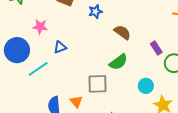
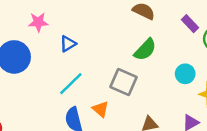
cyan line: (38, 69) -> (71, 84), moved
gray square: (97, 84) -> (124, 82), turned 35

